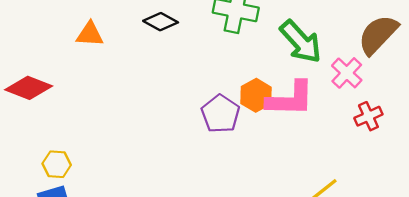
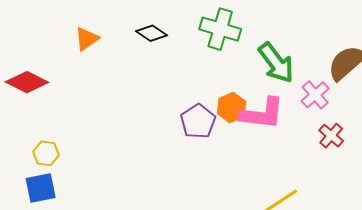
orange triangle: (90, 34) -> (87, 39), turned -44
red cross: (368, 116) -> (331, 136), turned -30

